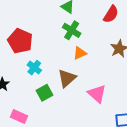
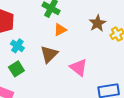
green square: (44, 93) -> (16, 69), moved

